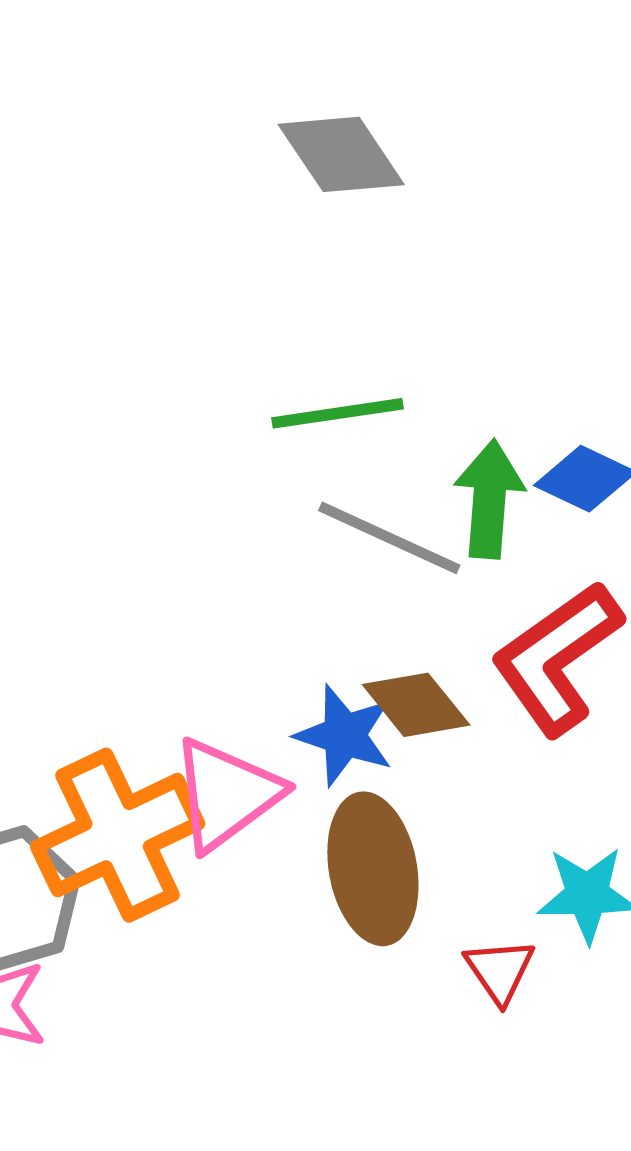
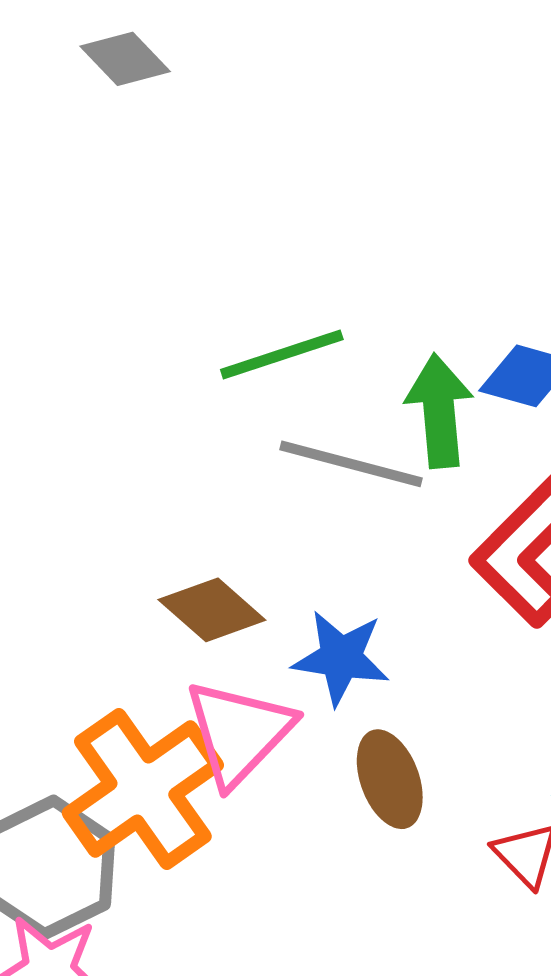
gray diamond: (341, 154) -> (125, 59), moved, size x0.7
brown diamond: (416, 705) -> (212, 610), moved
brown ellipse: (373, 869) -> (390, 779), size x0.7

